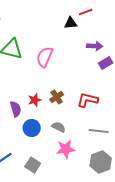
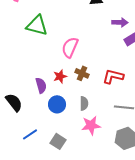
pink semicircle: (45, 57) -> (70, 47), moved
brown cross: (57, 97) -> (82, 73), turned -32
gray semicircle: (59, 127) -> (84, 103), turned 64

